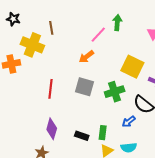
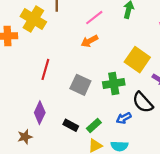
pink line: (98, 35) -> (94, 18), moved
gray square: (84, 87) -> (80, 85), moved
green rectangle: (103, 133) -> (94, 126), turned 32

